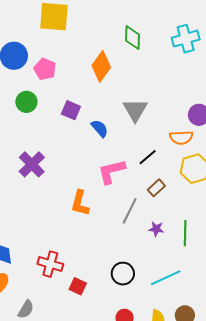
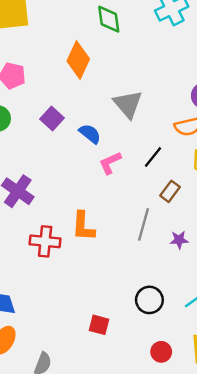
purple square: (71, 110) -> (52, 118), turned 30
pink L-shape: (111, 171) -> (110, 163), moved, size x0.7
red cross: (50, 264) -> (45, 241), moved

